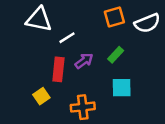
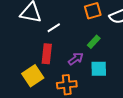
purple arrow: (84, 61) -> (76, 59), moved
yellow square: (41, 96) -> (33, 76), size x1.5

